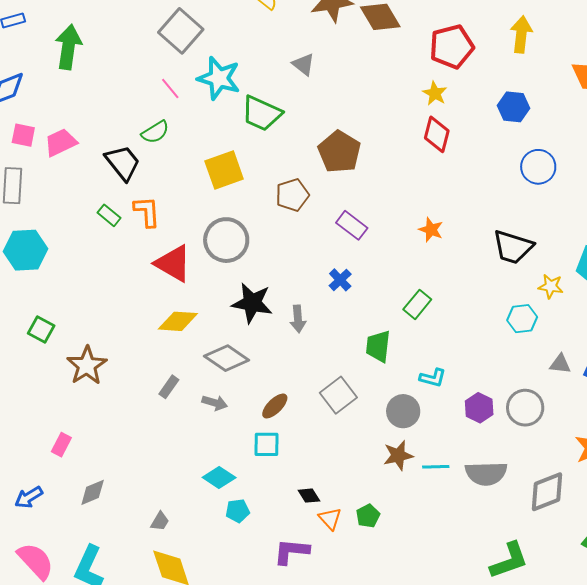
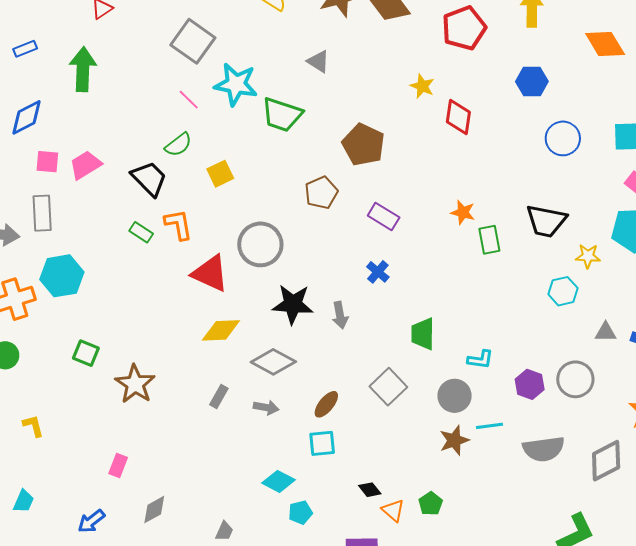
yellow star: (435, 93) -> (422, 86), moved
yellow square: (224, 170) -> (220, 174), moved, size x0.7
green rectangle: (417, 304) -> (489, 240), moved, turned -44
cyan line: (436, 467) -> (489, 426), moved

